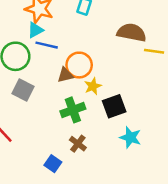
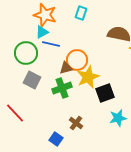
yellow star: (93, 86) -> (88, 77), size x1.6
green cross: (73, 110) -> (62, 88), moved
cyan star: (130, 137) -> (118, 118), turned -30

